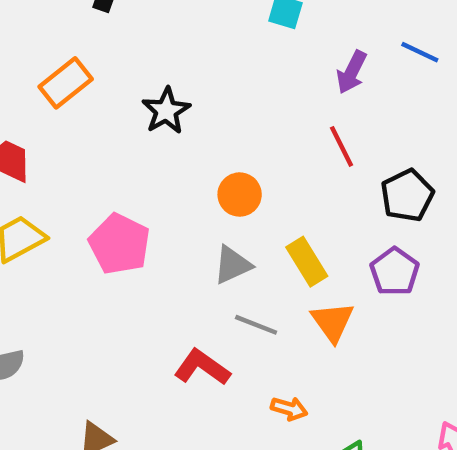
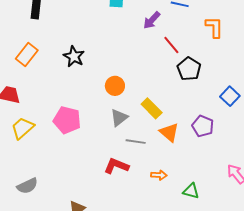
purple arrow: (352, 72) -> (152, 20), turned 30
red line: (342, 146) -> (171, 45), moved
purple pentagon: (395, 272) -> (203, 126), moved

